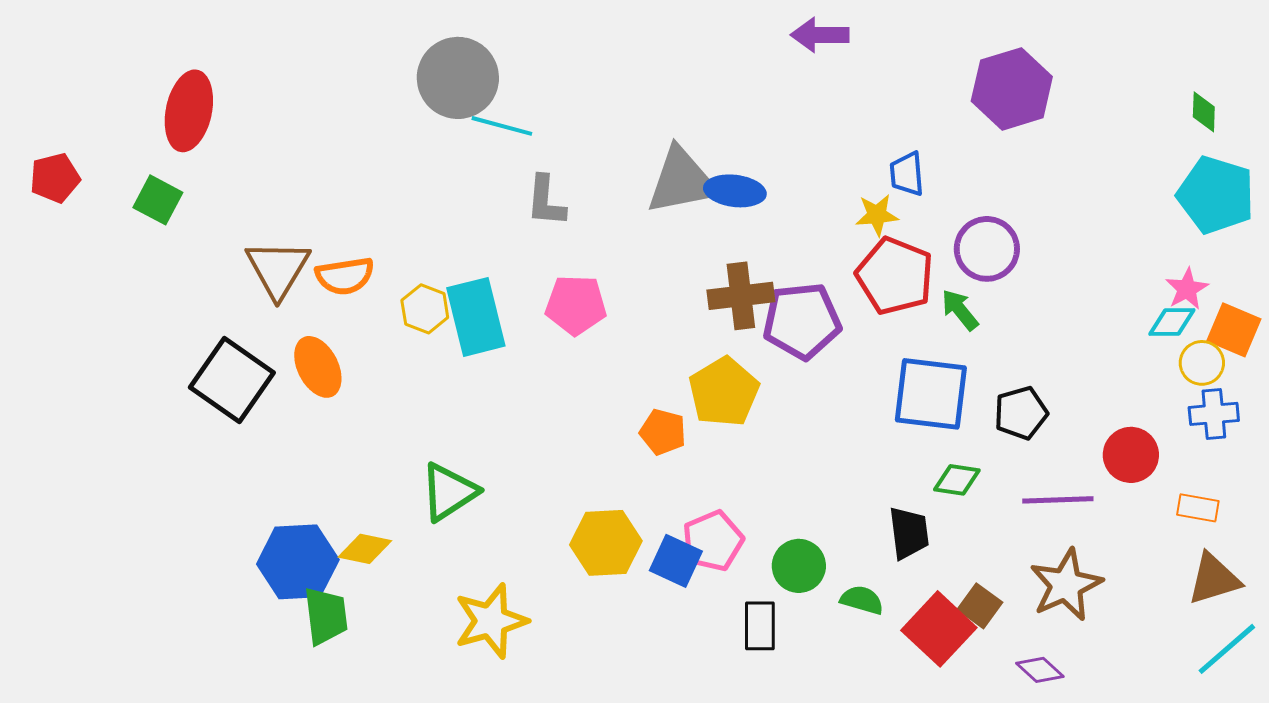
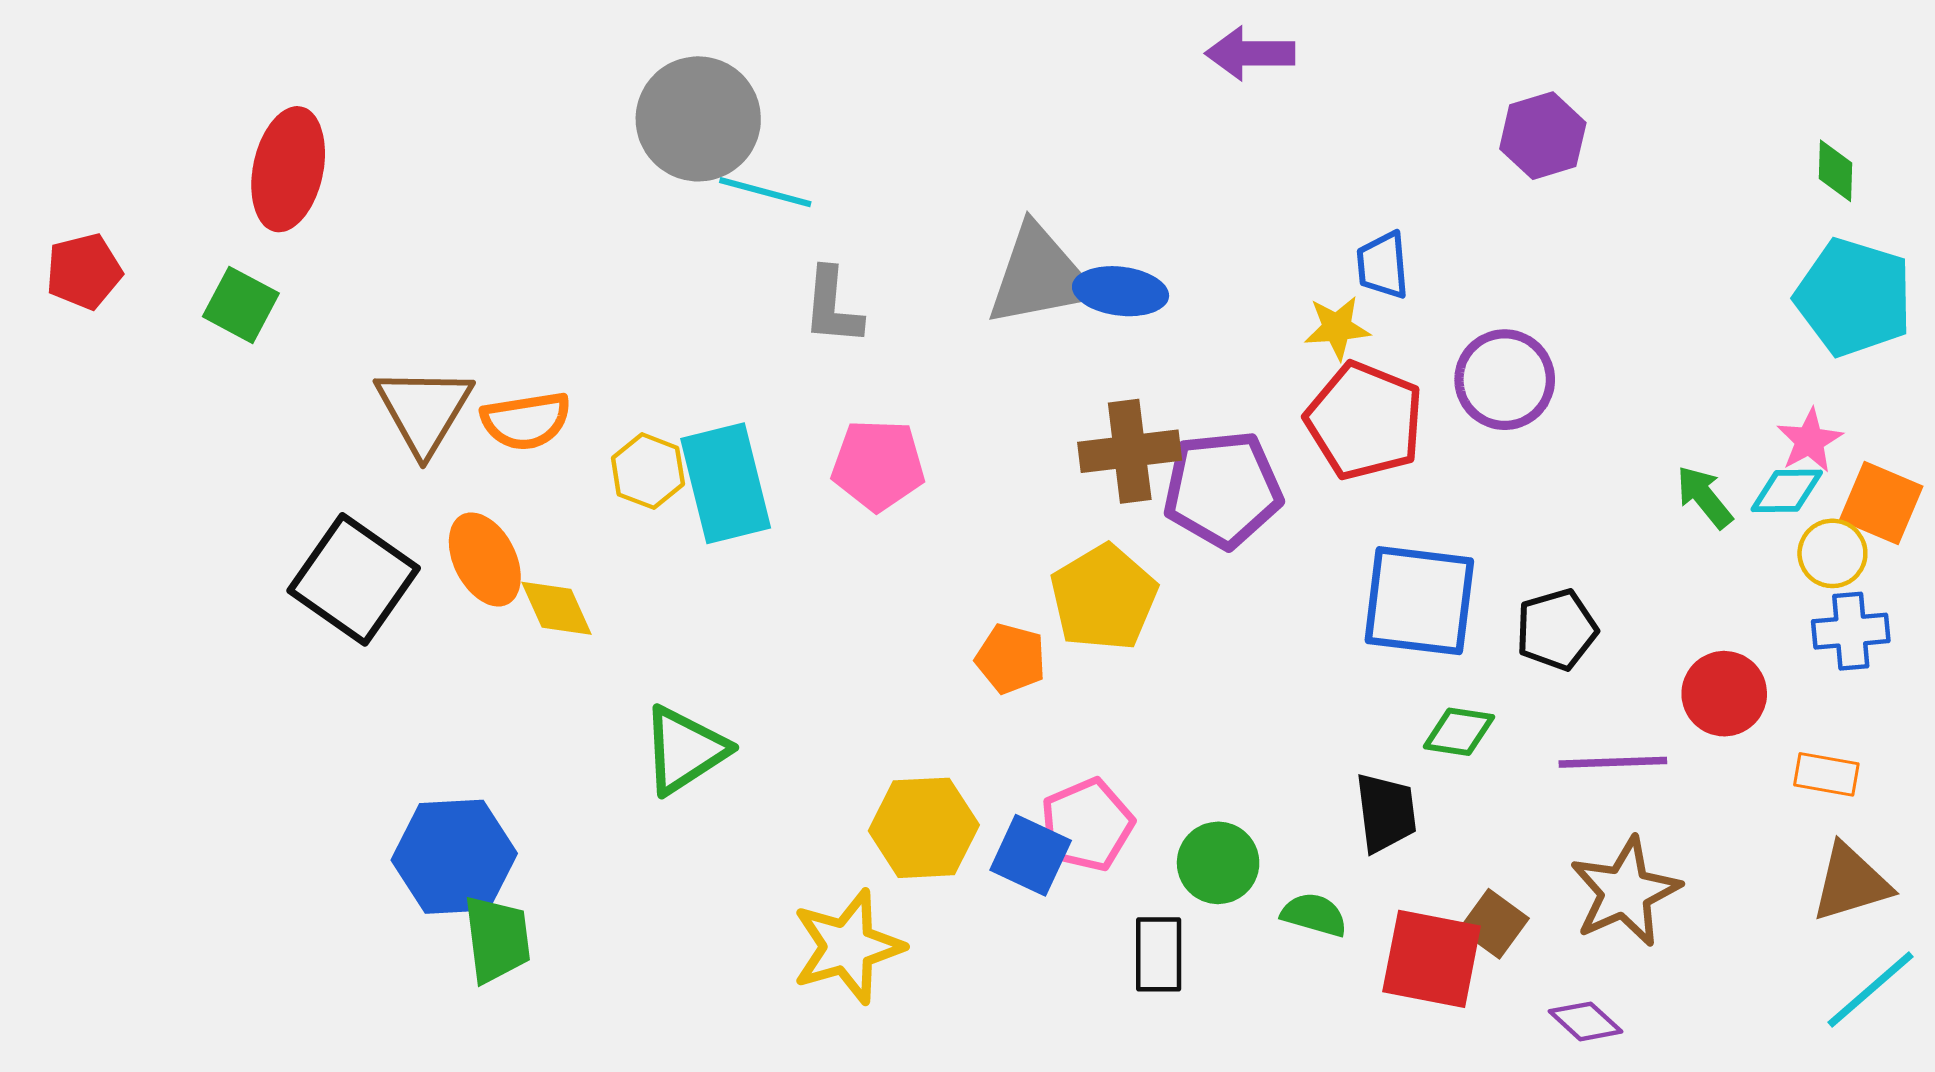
purple hexagon: (1012, 89) -> (1543, 136), size x0.7
green arrow: (960, 310) -> (1704, 497), moved
yellow diamond: (365, 549) -> (556, 608), moved, turned 54
yellow star: (491, 621) -> (848, 947), moved
red square: (939, 629) -> (1432, 959), turned -32

